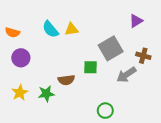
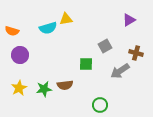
cyan semicircle: (50, 29) -> (48, 28), turned -66
yellow triangle: (72, 29) -> (66, 19), moved
gray square: (111, 48) -> (105, 46), size x0.6
brown semicircle: (66, 80) -> (65, 85), moved

